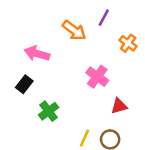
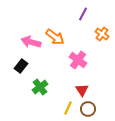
orange arrow: (74, 30) -> (55, 37), moved
red triangle: (119, 106) -> (82, 90), moved, turned -48

